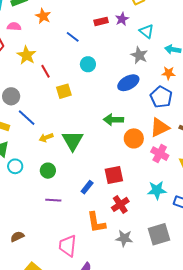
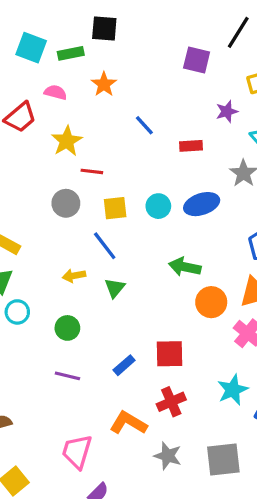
red rectangle: (101, 21) -> (191, 146), moved
cyan circle: (88, 64) -> (158, 206), moved
red line: (45, 71) -> (92, 171), turned -64
blue ellipse: (128, 83) -> (202, 204), moved
gray circle: (11, 96) -> (66, 203), moved
blue line: (27, 118) -> (105, 246), moved
green triangle: (73, 141) -> (115, 288), size x0.6
cyan star: (157, 190) -> (233, 390), turned -30
orange L-shape: (96, 222) -> (128, 423), turned 120

